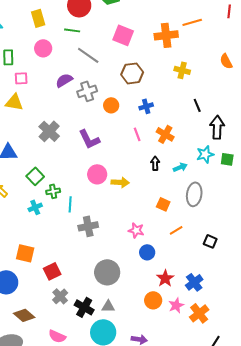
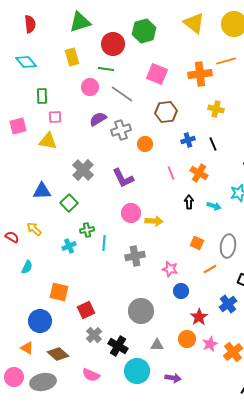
pink circle: (43, 48) -> (90, 87), moved
black line: (197, 105) -> (213, 144), moved
blue cross: (146, 106) -> (188, 140), moved
cyan arrow: (180, 167) -> (214, 206), turned 40
green square: (35, 176) -> (69, 203), moved
gray ellipse: (194, 194) -> (228, 246), moved
gray cross: (88, 226) -> (135, 256), moved
blue cross: (194, 282) -> (228, 304), moved
gray triangle: (108, 306) -> (157, 345), moved

